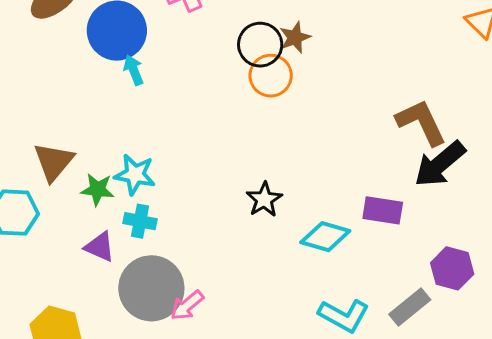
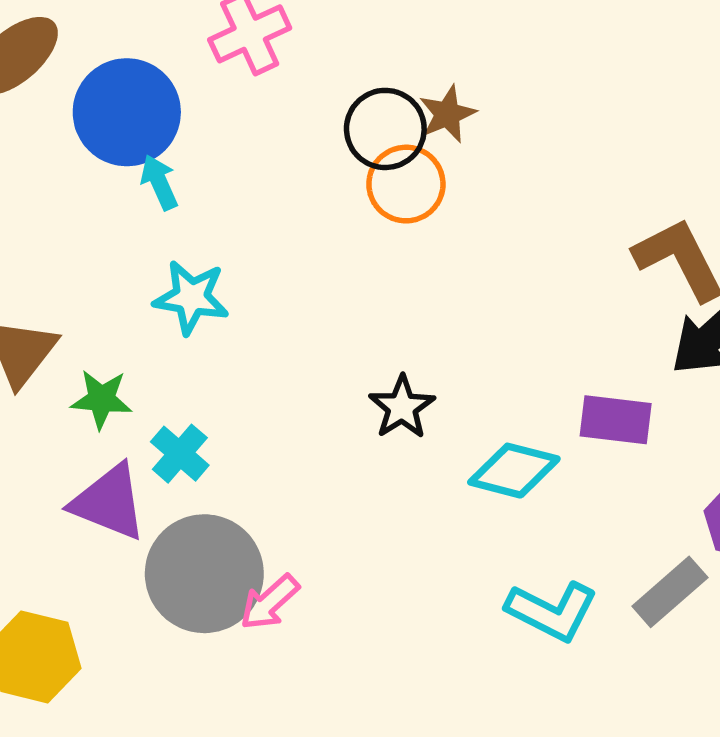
cyan star: (135, 175) -> (191, 297), moved
cyan cross: (140, 221) -> (180, 454), turned 32
purple triangle: (100, 247) -> (109, 502), size x1.4

